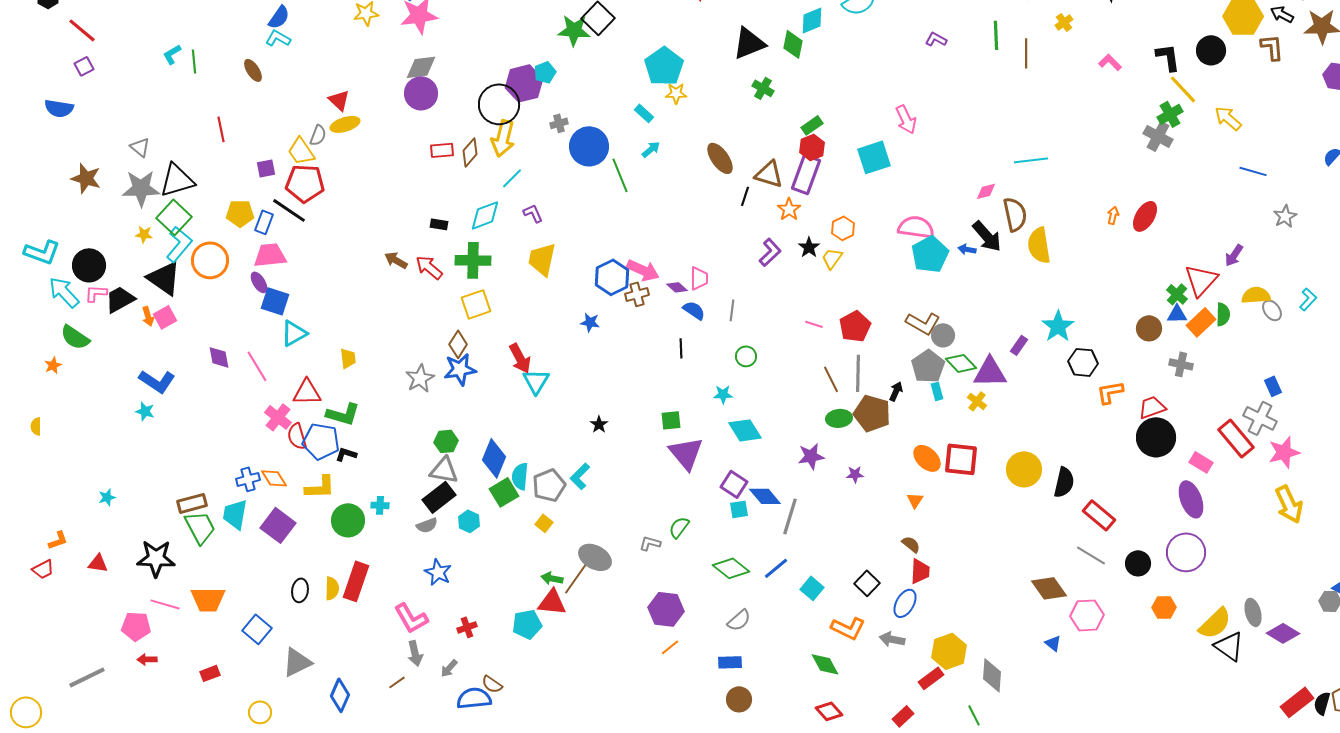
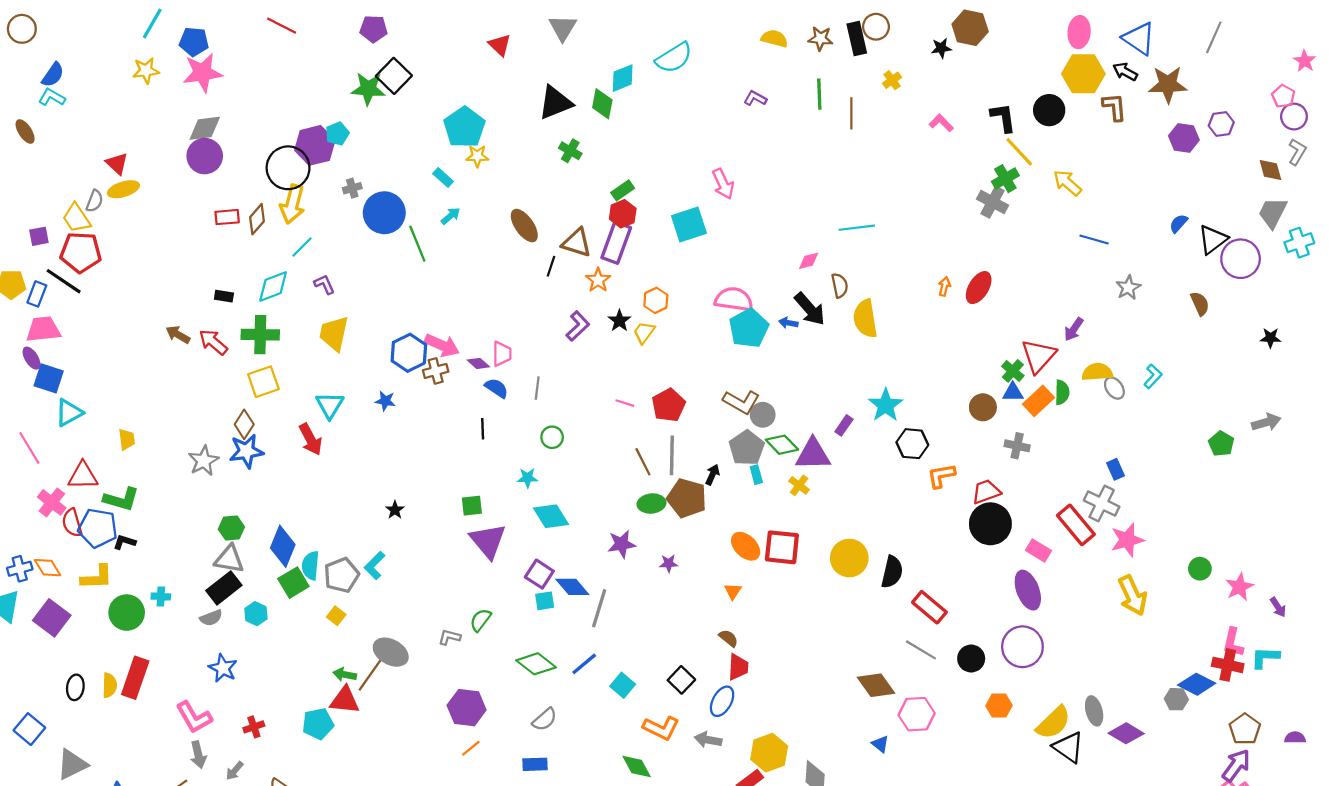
brown semicircle: (1015, 214) -> (840, 285), size x0.7
cyan triangle: (536, 381) -> (330, 405), moved

